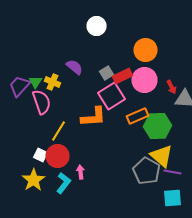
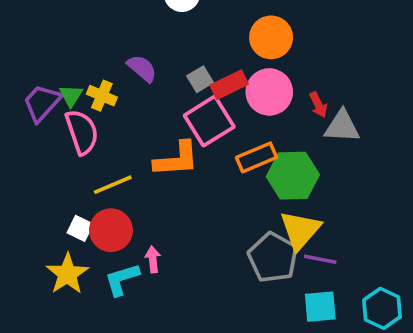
yellow line: (58, 131) -> (113, 185), turned 35
yellow triangle: (162, 156) -> (300, 230), turned 30
cyan L-shape: (64, 183) -> (122, 279), turned -145

